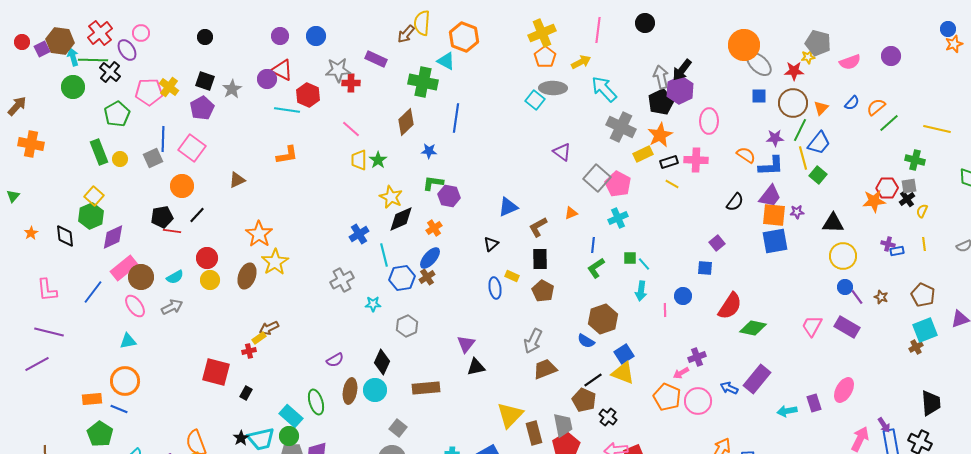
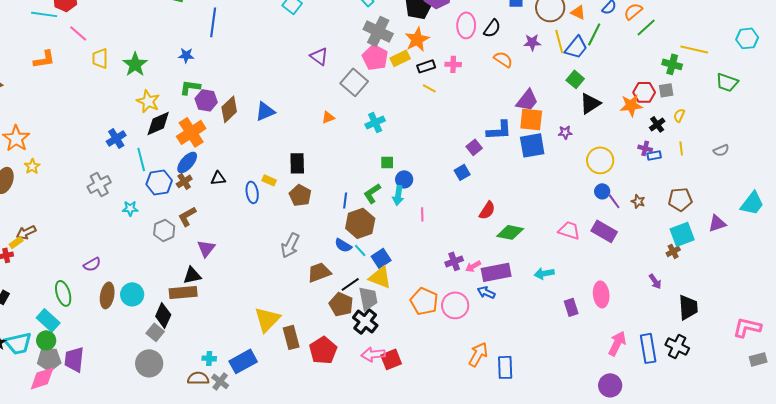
orange triangle: (821, 108) -> (578, 12), turned -49
brown diamond: (406, 122) -> (229, 109), moved
pink line: (351, 129) -> (78, 33), moved
yellow line: (937, 129) -> (694, 49), moved
green line: (800, 130) -> (594, 34), moved
yellow line: (803, 158) -> (559, 41), moved
yellow trapezoid: (359, 160) -> (100, 58), moved
green star: (378, 160) -> (135, 64), size x1.4
pink cross: (696, 160) -> (453, 64), size x0.7
blue L-shape: (771, 166) -> (499, 130), moved
pink pentagon: (618, 184) -> (375, 57), moved
black cross: (907, 199) -> (657, 124), moved
black semicircle: (735, 202) -> (492, 28), moved
purple star: (797, 212) -> (565, 132), moved
black triangle: (833, 223) -> (590, 103), moved, turned -35
brown L-shape: (538, 227) -> (187, 216), moved
orange cross: (434, 228) -> (191, 132), size x1.8
black triangle: (491, 244) -> (218, 178), moved, turned 35
blue line: (593, 245) -> (345, 200), moved
yellow star: (275, 262) -> (32, 166), size x0.6
cyan line: (644, 264) -> (360, 250), moved
green L-shape: (596, 268) -> (372, 193), moved
blue square: (705, 268) -> (462, 172), turned -35
brown pentagon: (923, 295) -> (680, 199), turned -30
blue circle: (683, 296) -> (404, 179), moved
red semicircle: (730, 306) -> (487, 210), size x0.7
pink trapezoid: (812, 326) -> (569, 230), turned 80
purple triangle: (466, 344) -> (206, 248), moved
black diamond: (382, 362) -> (163, 315), moved
black triangle: (476, 367) -> (192, 275), moved
brown trapezoid: (545, 369) -> (319, 272), moved
pink arrow: (681, 373) -> (473, 266), moved
purple rectangle: (757, 379) -> (496, 272), moved, turned 40
pink ellipse: (844, 390) -> (601, 294), turned -35
green ellipse: (316, 402) -> (63, 293), moved
cyan arrow: (787, 411) -> (544, 273), moved
black cross: (608, 417) -> (365, 321), size x1.4
gray trapezoid: (563, 425) -> (368, 298), moved
purple arrow: (884, 425) -> (655, 281), moved

